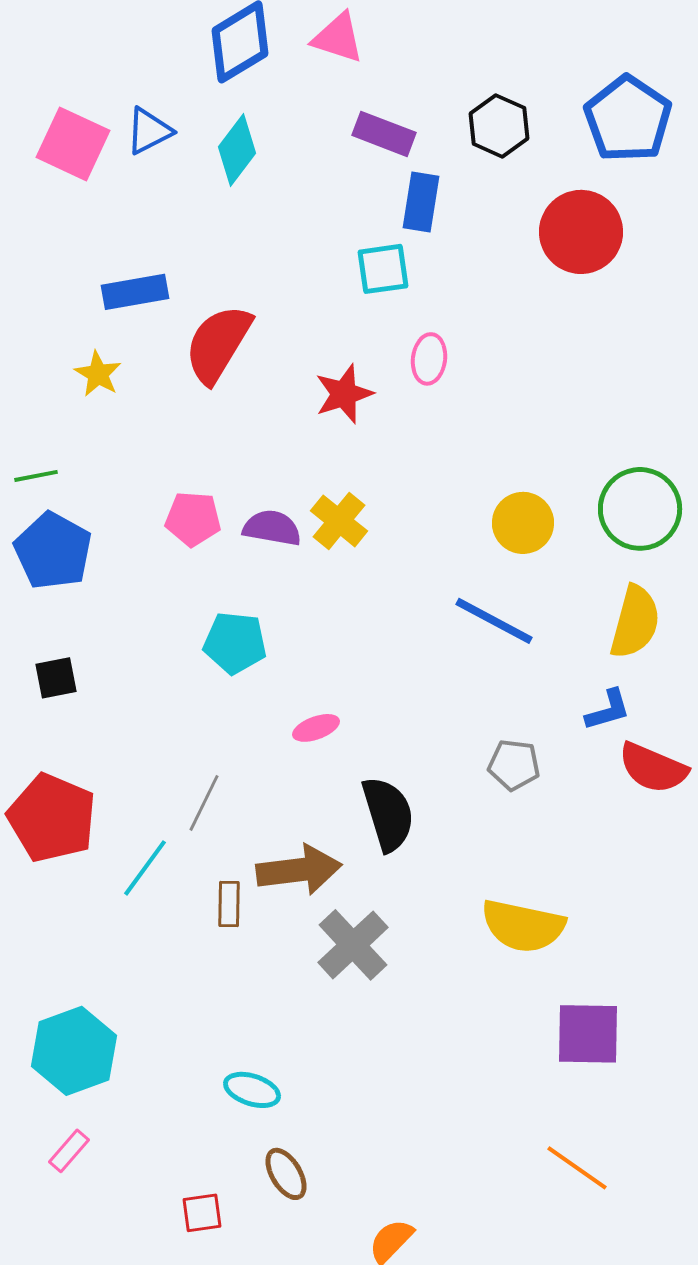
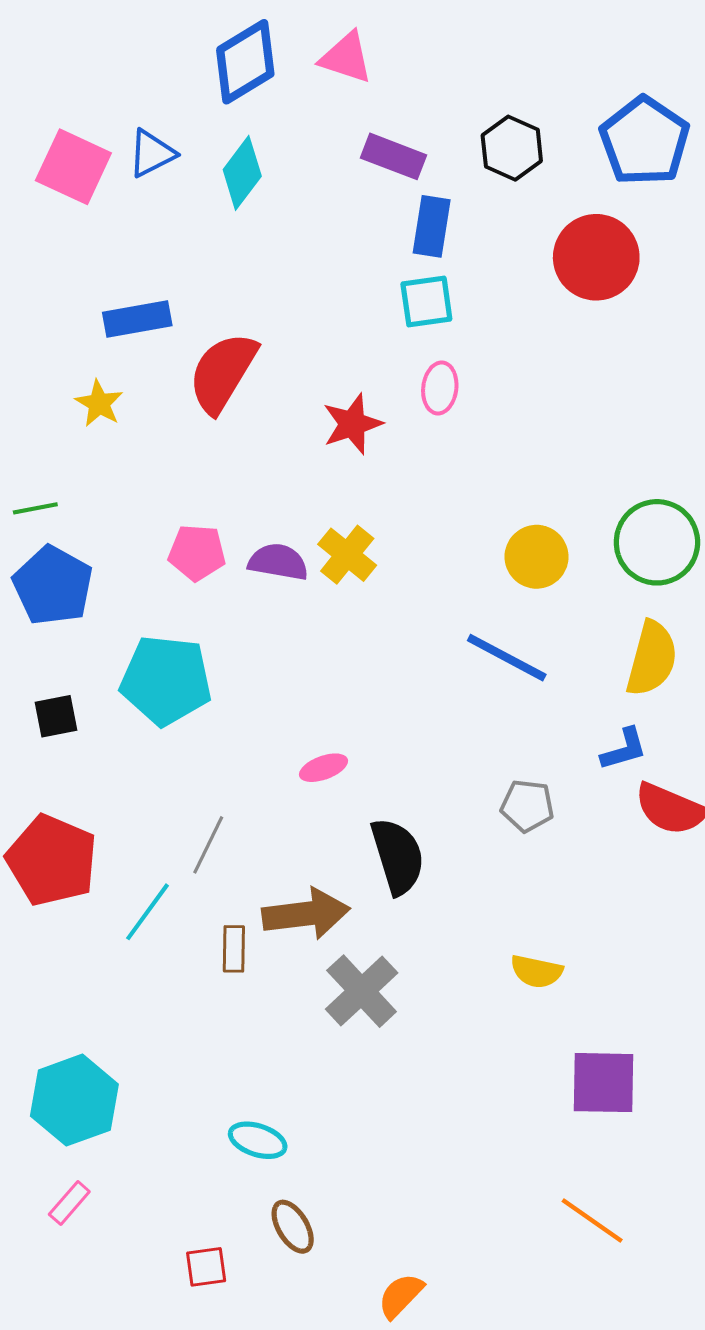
cyan square: (383, 269) -> (426, 302), moved
cyan pentagon: (235, 643) -> (166, 680), moved, size x1.4
yellow semicircle: (523, 926) -> (537, 971), size x0.6

